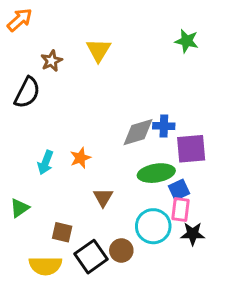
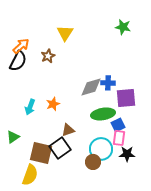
orange arrow: (20, 20) -> (21, 46), moved
brown star: (51, 61) -> (48, 56), moved
brown triangle: (103, 197) -> (68, 130), turned 40
brown square: (62, 232) -> (41, 153), size x1.6
brown circle: (121, 250) -> (93, 162), moved
black square: (91, 257) -> (60, 148), moved
yellow semicircle: (45, 266) -> (30, 175), turned -70

